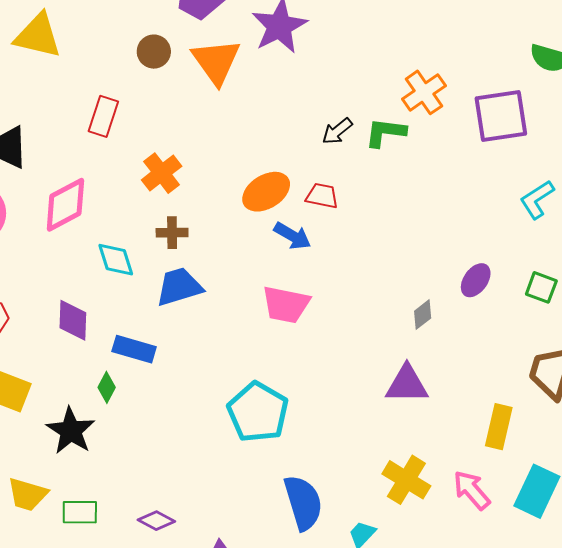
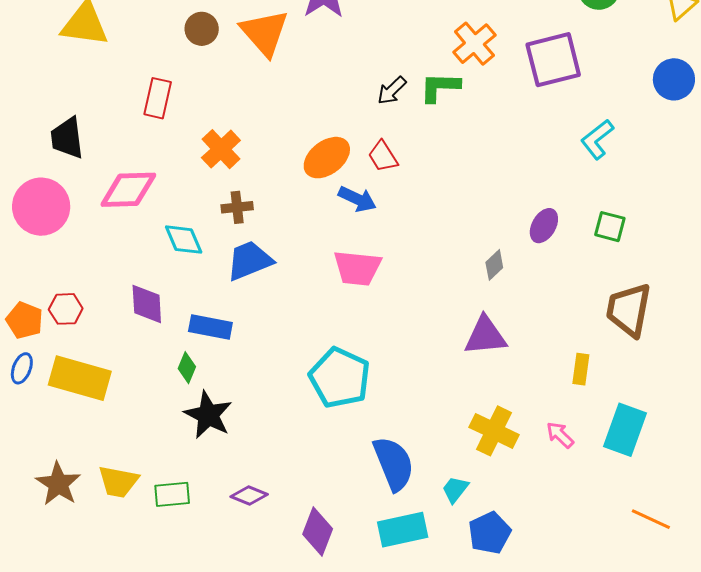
red trapezoid: (322, 196) -> (383, 156), turned -128
pink diamond: (65, 205) -> (128, 190), turned 32
yellow rectangle: (499, 427) -> (581, 369), size x0.7
black star: (71, 431) -> (208, 415), moved
pink arrow: (472, 490) -> (560, 435), size x0.7

